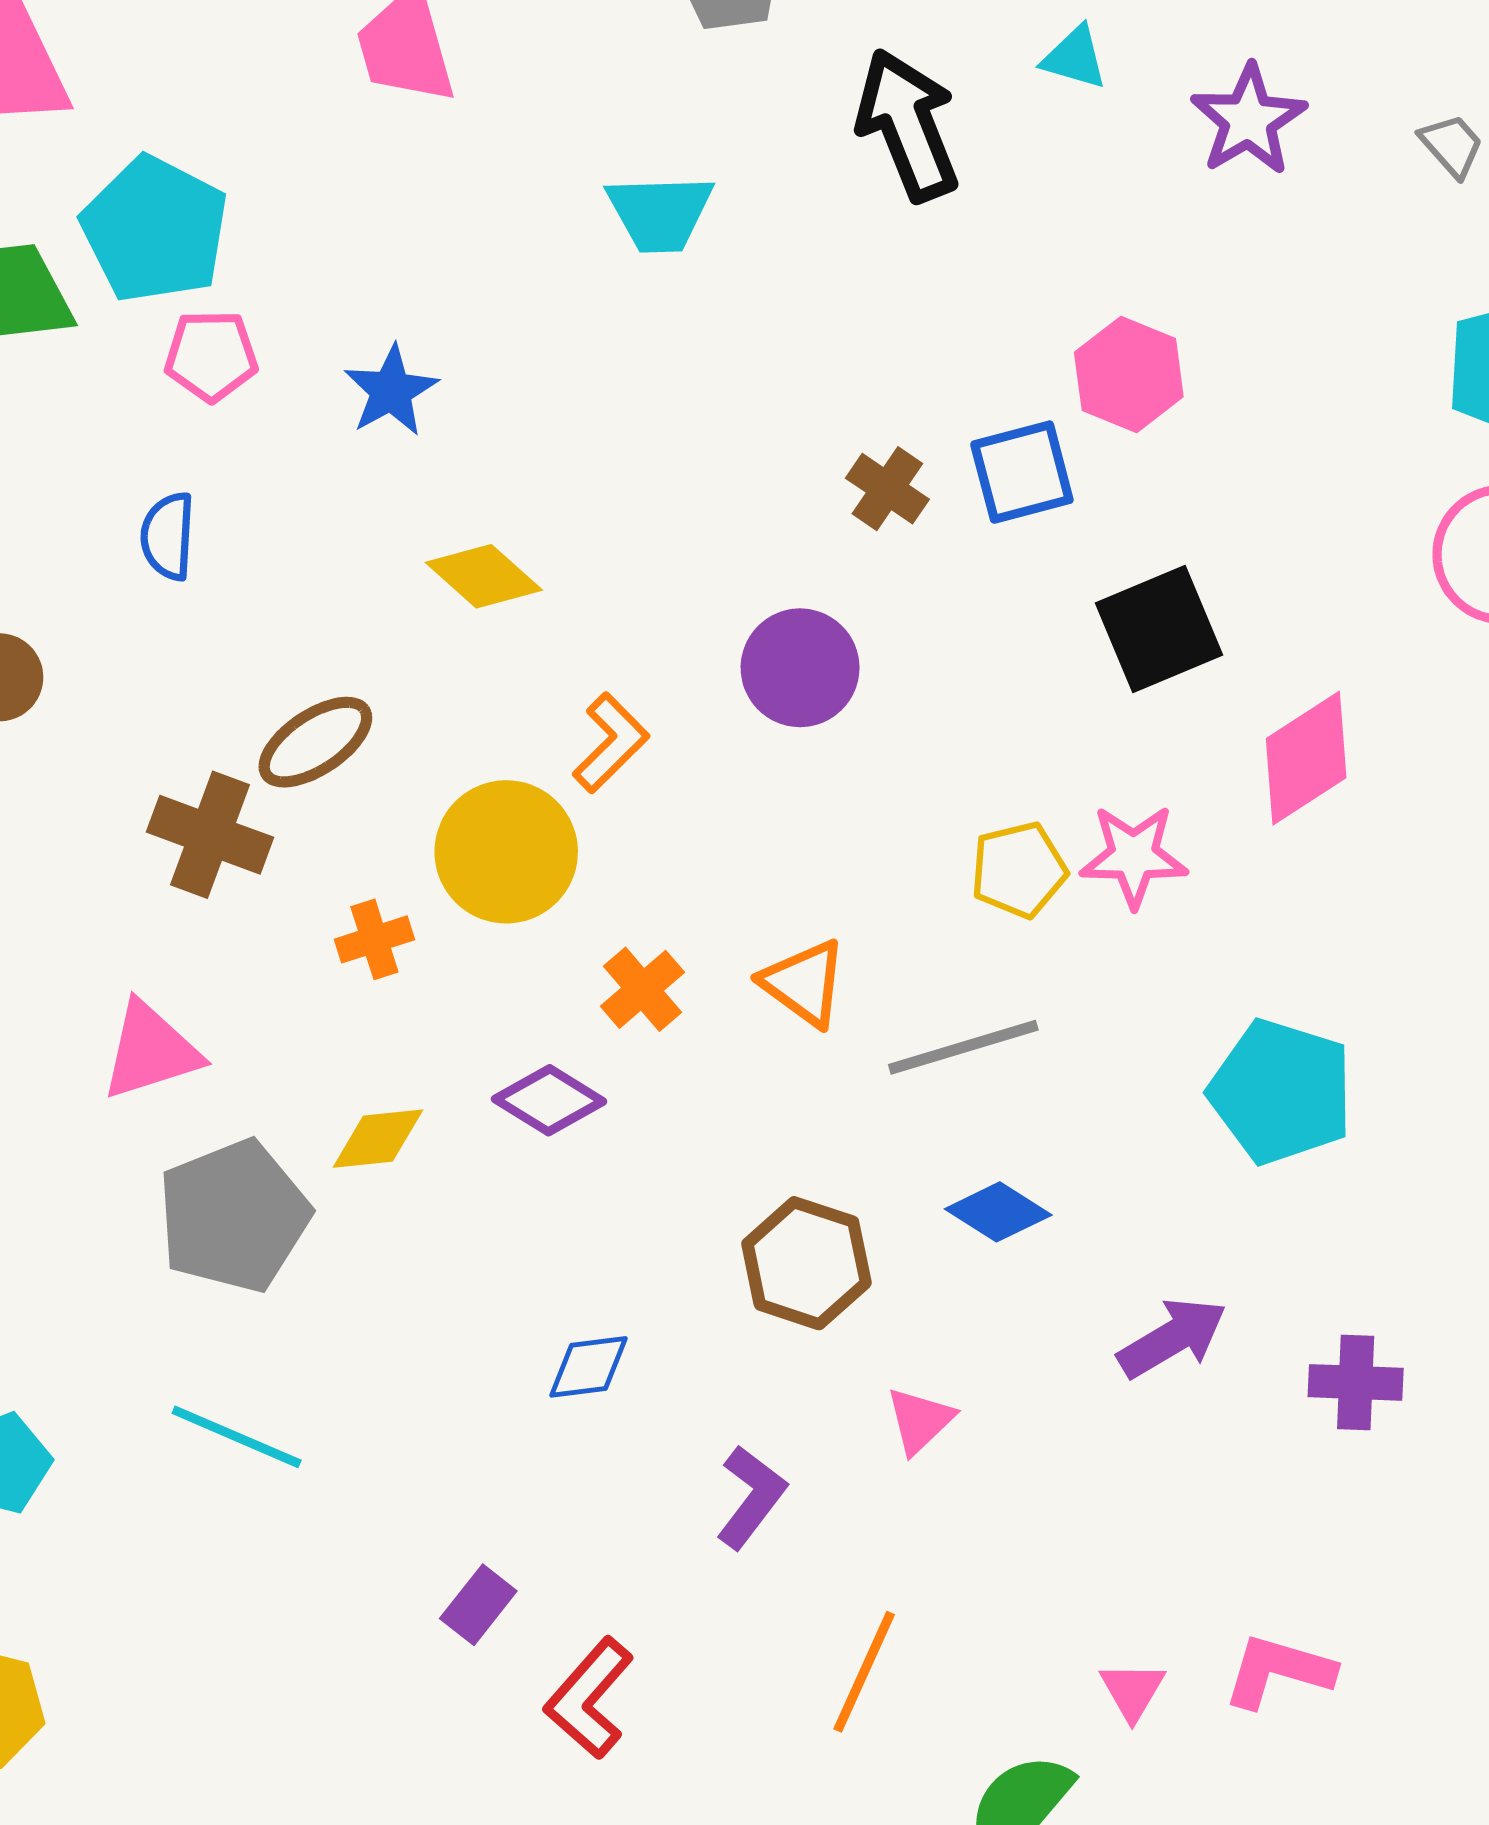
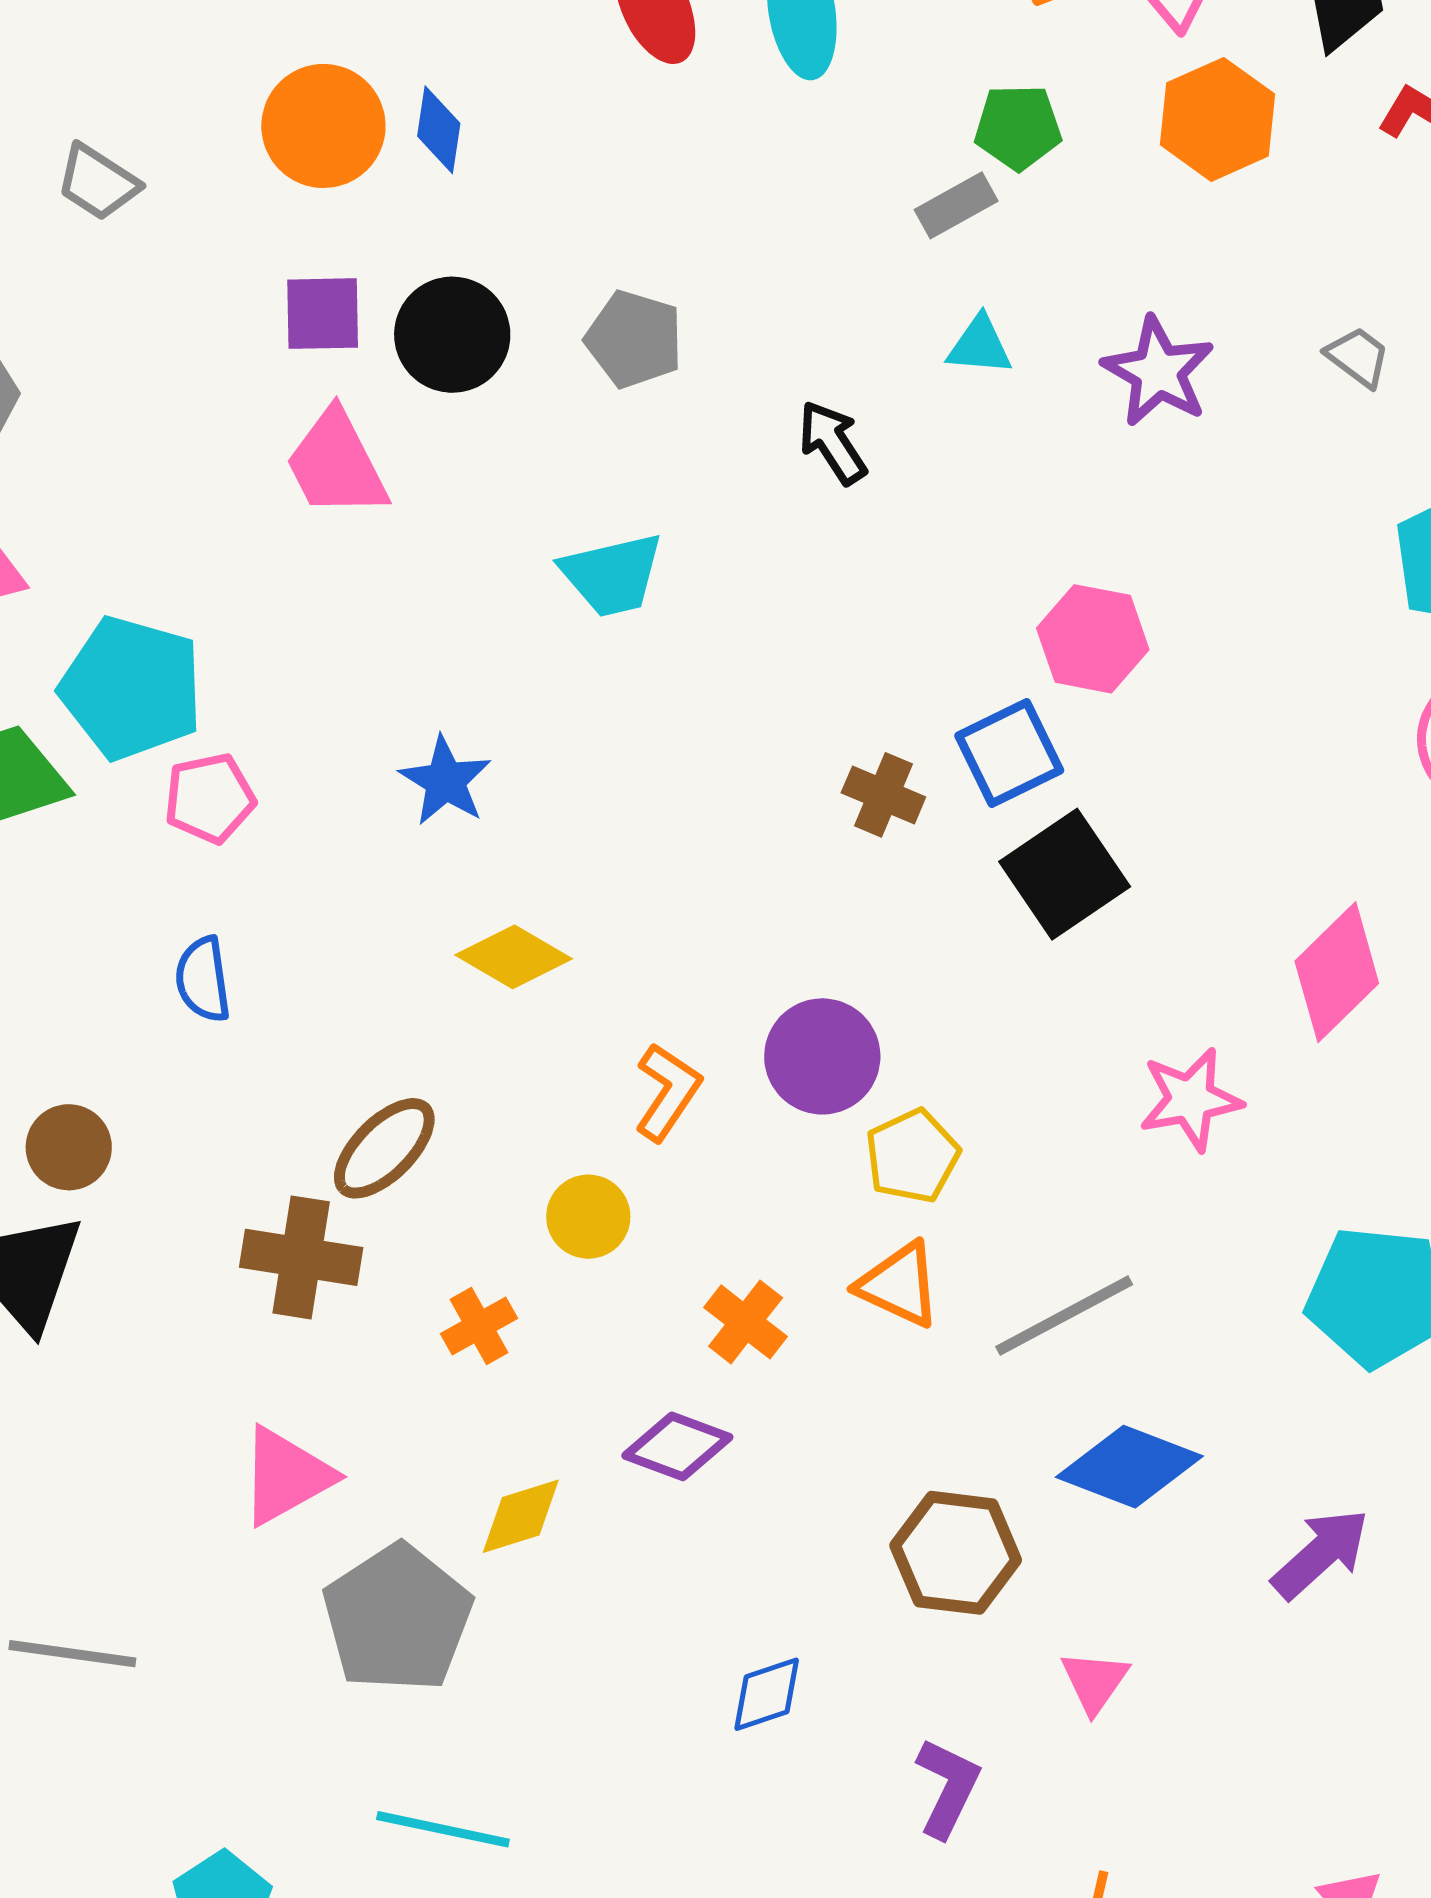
black arrow: (908, 125) -> (832, 442), size x0.6
blue star: (391, 391) -> (445, 781), moved
black square: (1159, 629) -> (1065, 874), moved
purple circle: (800, 668) -> (822, 1056), moved
yellow circle: (506, 852) -> (588, 1217), size x0.6
yellow pentagon: (1019, 870) -> (912, 1156), moved
blue diamond: (998, 1212) -> (1129, 1467), size x1.4

